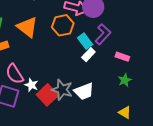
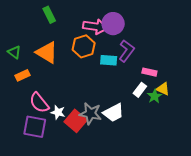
cyan rectangle: (85, 41) -> (109, 60), turned -42
white rectangle: (88, 55) -> (140, 90), moved
yellow triangle: (125, 112) -> (163, 89), moved

